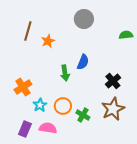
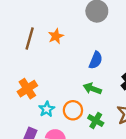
brown line: (28, 31) -> (30, 38), moved
green arrow: (65, 73) -> (92, 89), moved, turned 119

